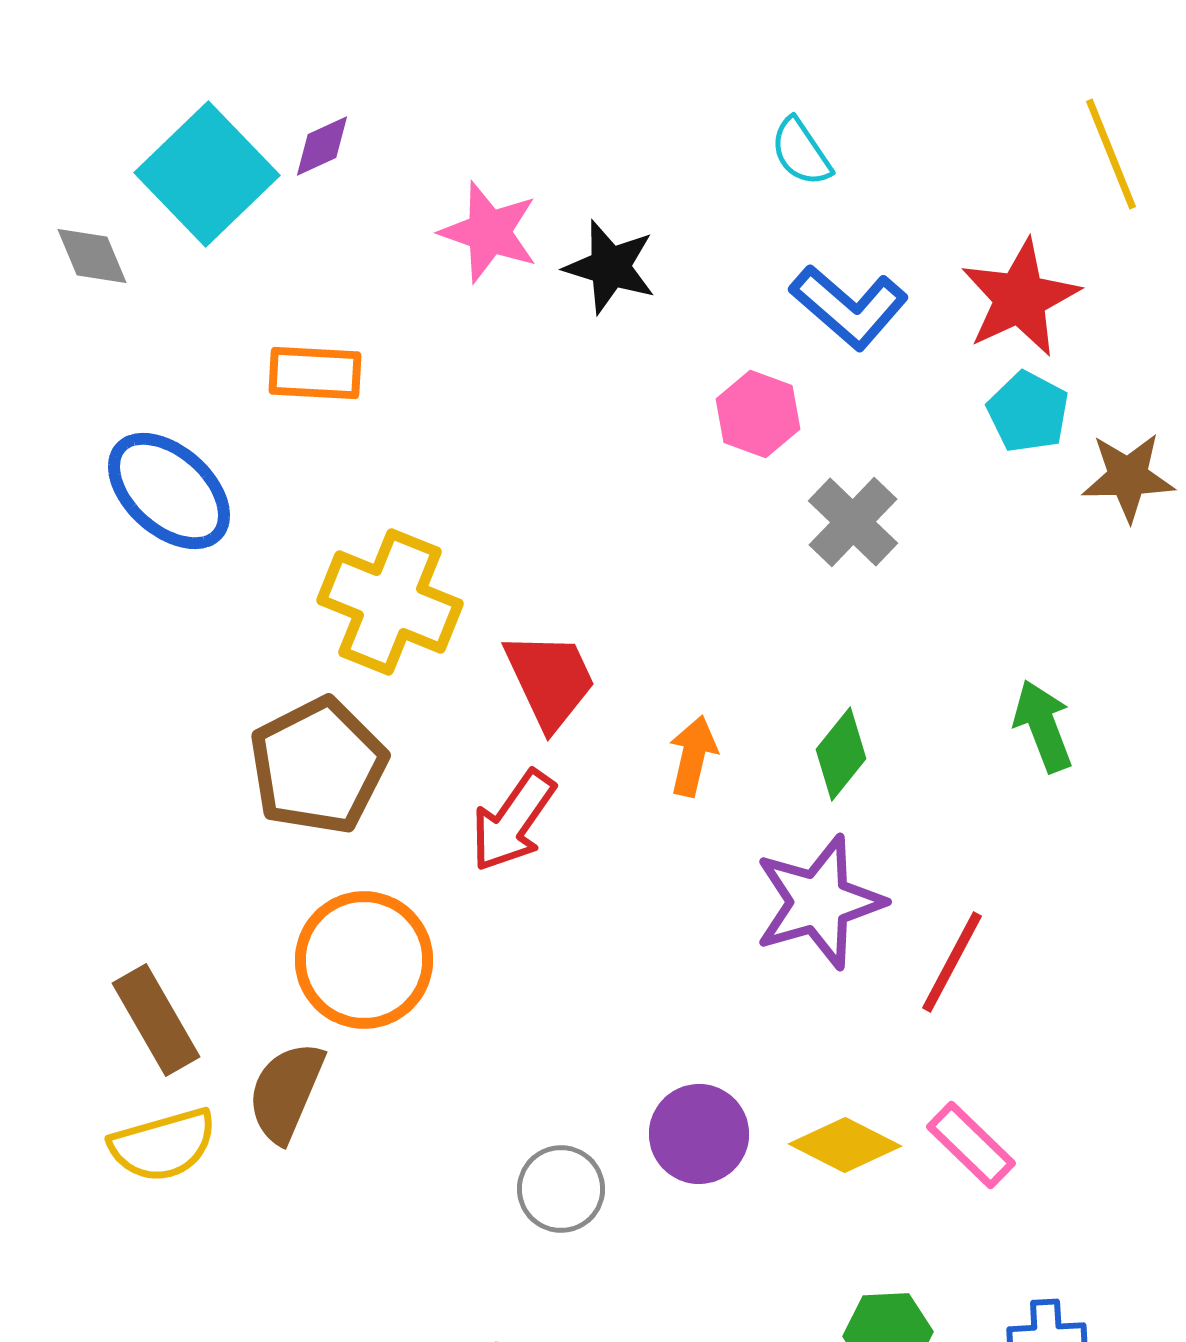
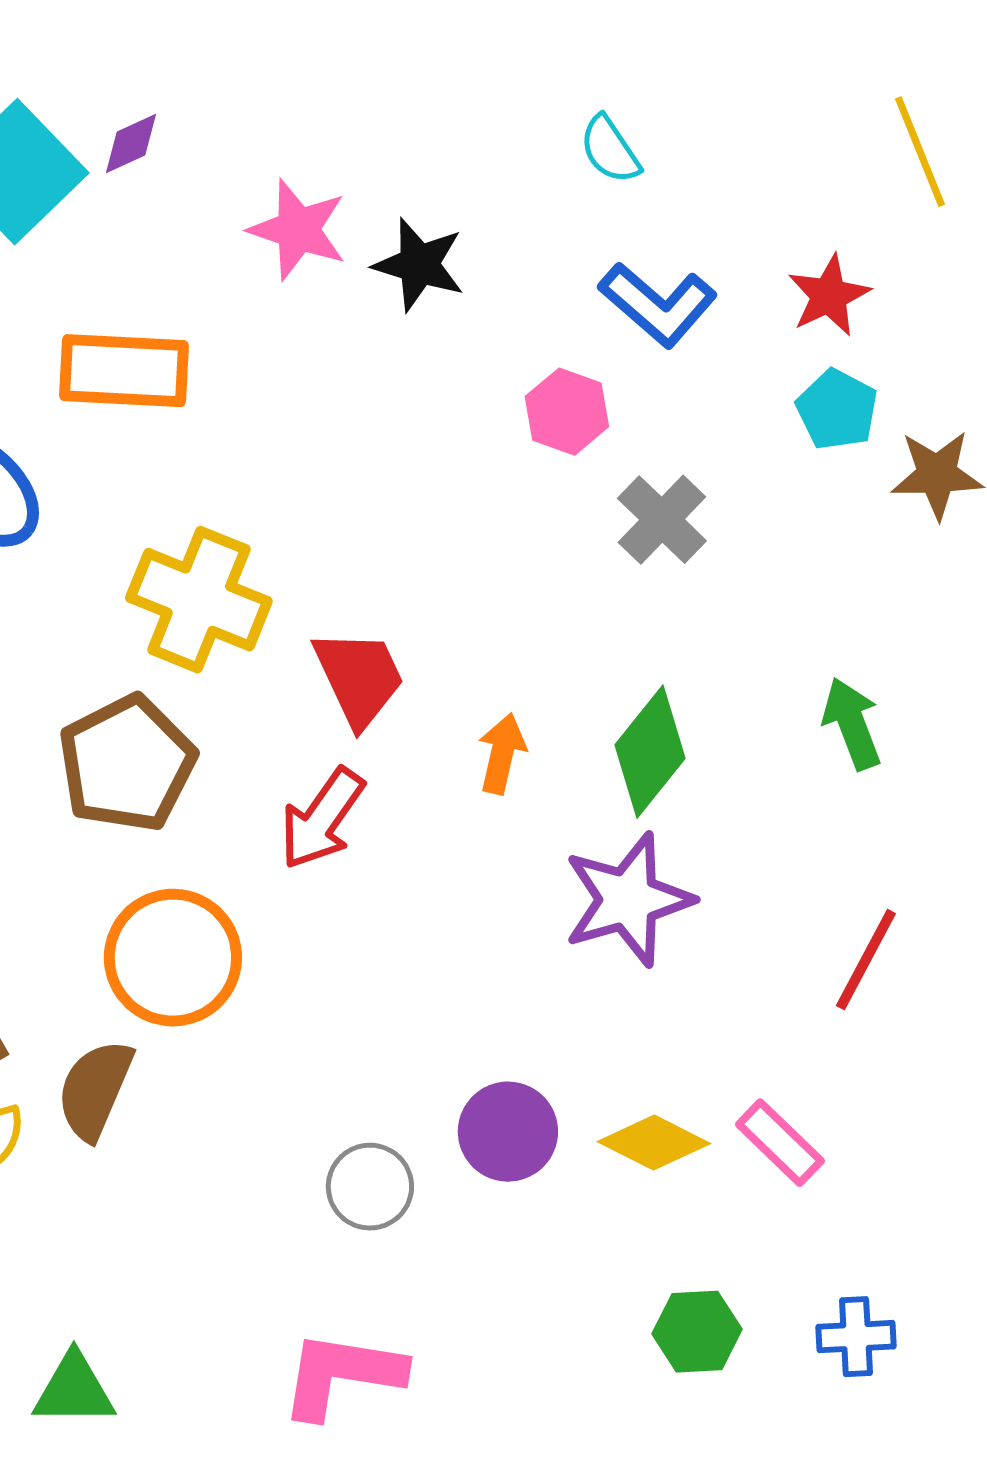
red star: (1020, 298) -> (829, 296), size x0.7
orange rectangle: (315, 373) -> (124, 371), size x1.4
green diamond: (841, 754) -> (650, 752), size x1.4
red line: (952, 962) -> (866, 960), moved

